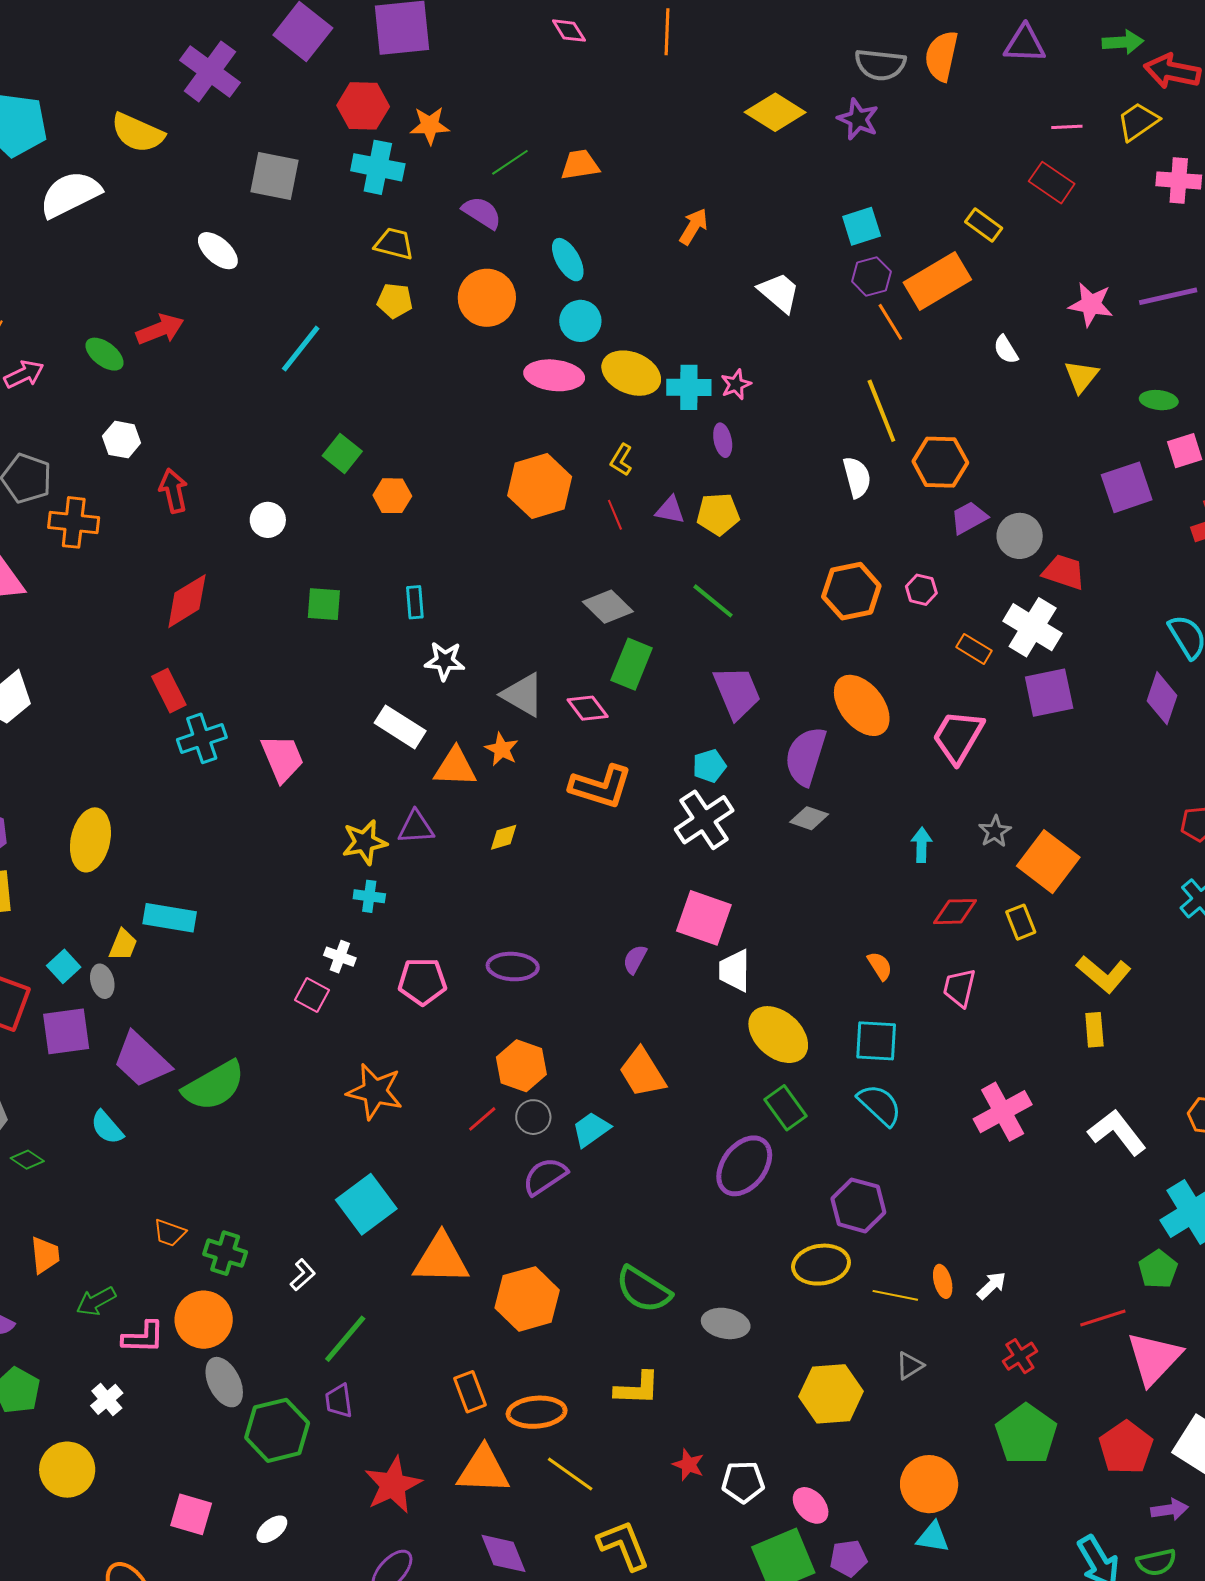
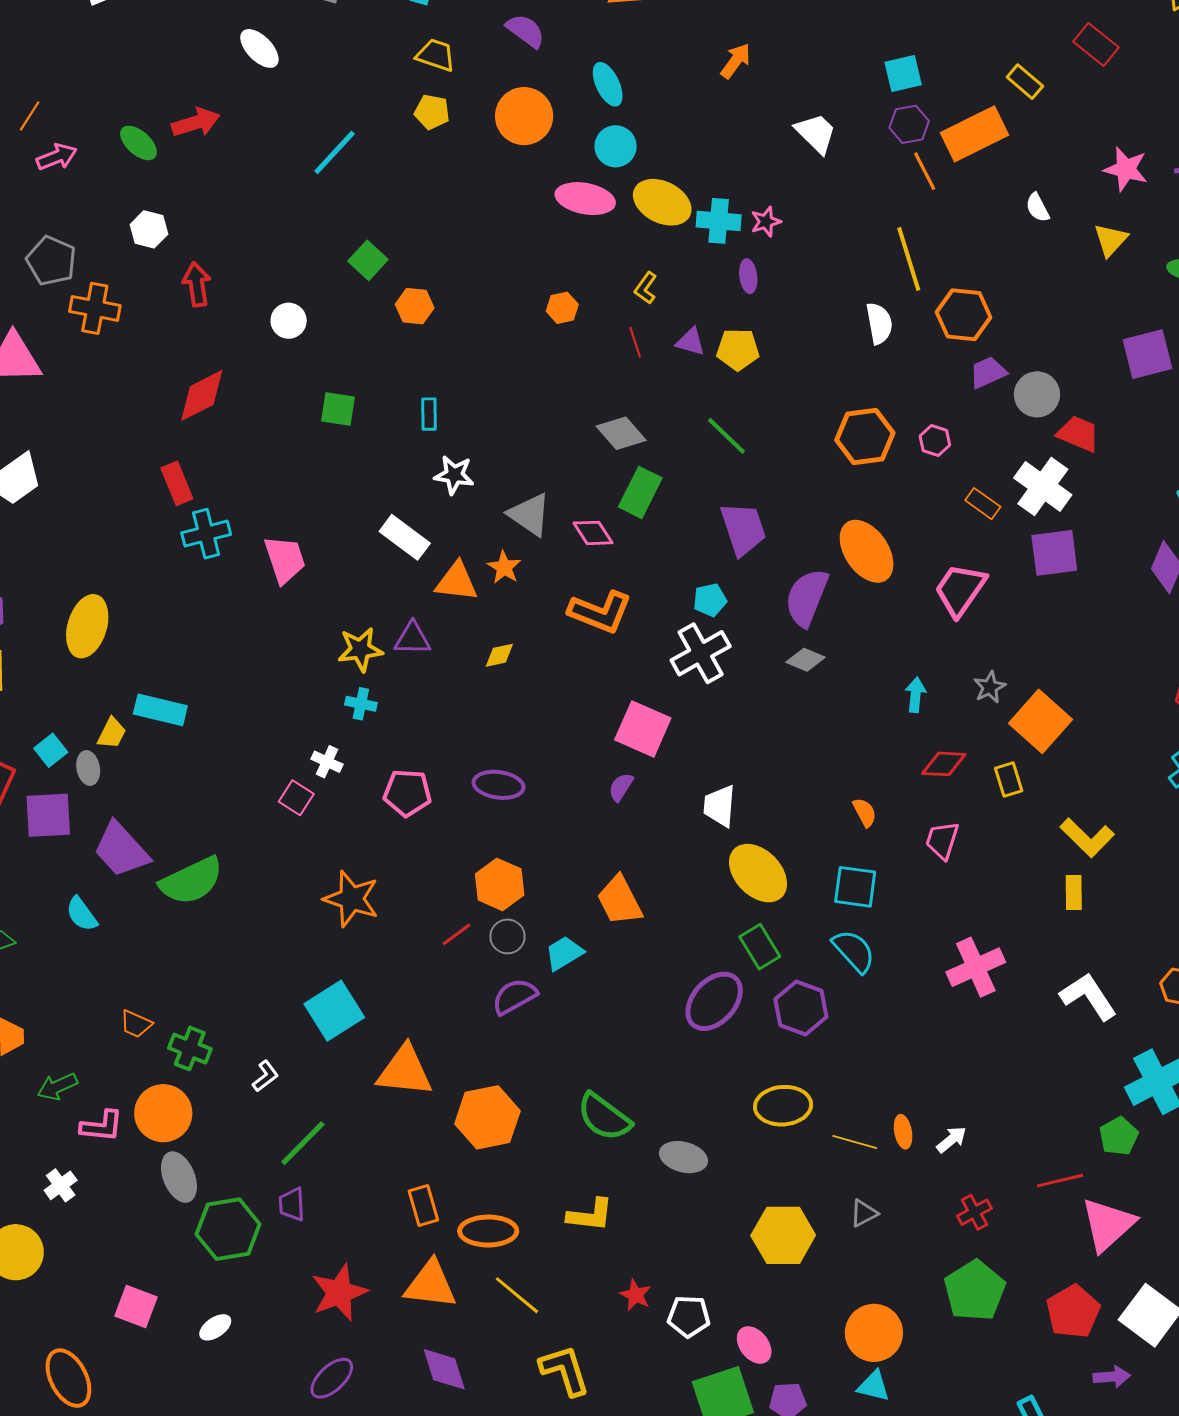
orange hexagon: (540, 486) -> (562, 308), size x0.5
pink square: (704, 918) -> (643, 729), moved
purple hexagon: (858, 1205) -> (801, 1008), moved

